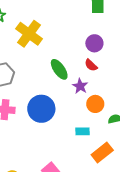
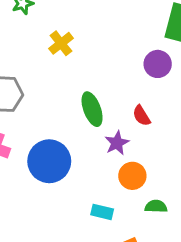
yellow cross: (29, 34) -> (61, 43), size x0.6
purple circle: (94, 43) -> (158, 64), moved

